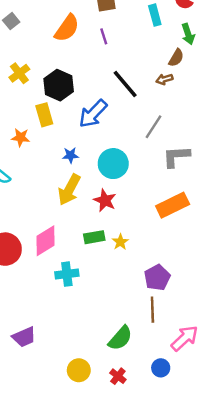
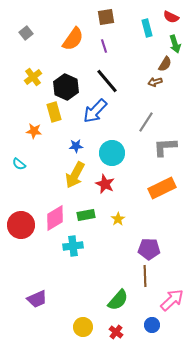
black line: (125, 84) -> (107, 81), moved
green rectangle: (94, 237) -> (86, 215), moved
purple pentagon: (157, 278) -> (149, 249), turned 30

